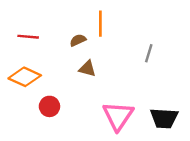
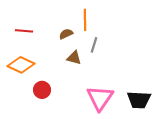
gray line: (149, 53) -> (94, 45), moved

